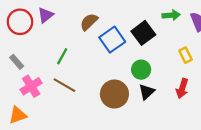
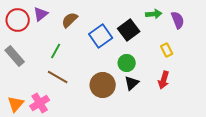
brown semicircle: (89, 22) -> (70, 20), moved
gray rectangle: (17, 62) -> (15, 56), size x1.5
pink cross: (31, 86) -> (40, 103), moved
orange triangle: (18, 115) -> (16, 104), turned -30

